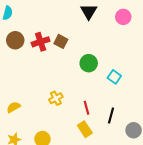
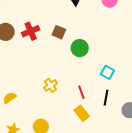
brown square: (61, 41) -> (59, 32), moved
cyan square: (114, 77) -> (107, 72), moved

